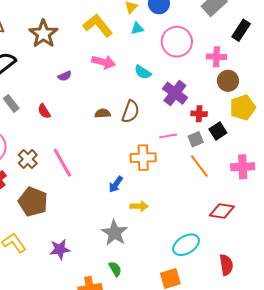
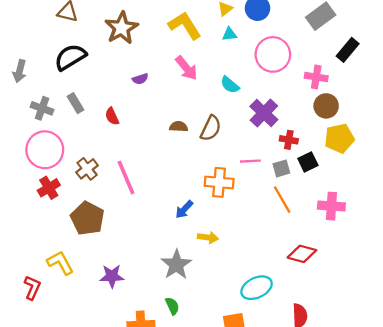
pink arrow: (104, 62) -> (186, 68), turned 30

